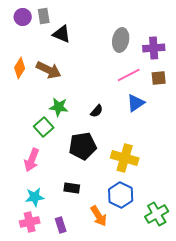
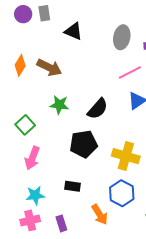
black triangle: (62, 34) -> (73, 31), moved
black semicircle: (97, 111) -> (98, 109), size x1.6
green square: (44, 127) -> (25, 125), moved

